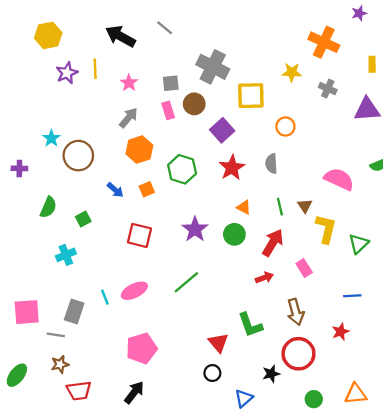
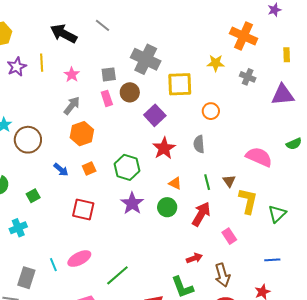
green hexagon: (182, 169) -> (127, 167), moved
red arrow: (264, 278) -> (194, 258), moved
green line: (186, 282) -> (117, 275), moved

